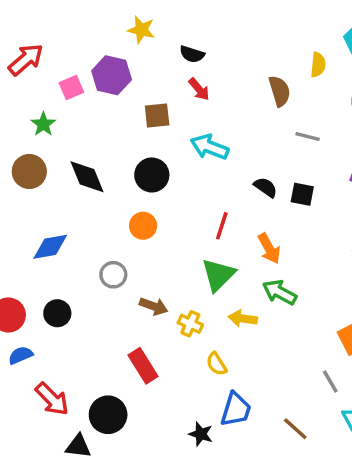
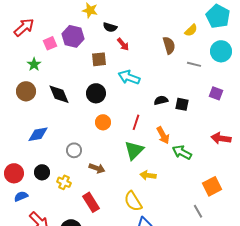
black semicircle: (192, 54) -> (110, 27), moved
yellow semicircle: (318, 65) -> (191, 30), turned 40
gray line: (308, 136) -> (194, 64), moved
black semicircle: (266, 187) -> (161, 100), turned -48
orange circle: (143, 226) -> (103, 122), moved
green arrow: (280, 292) -> (182, 152), moved
yellow cross: (190, 324) -> (64, 182), moved
yellow semicircle: (217, 364) -> (133, 201), size x1.5

